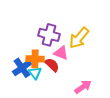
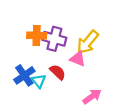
pink triangle: (61, 53) -> (78, 59), moved
orange cross: (35, 59) -> (37, 35), moved

